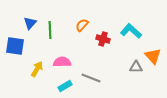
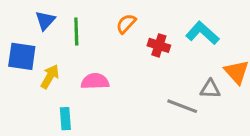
yellow arrow: (37, 69) -> (50, 77), moved
gray line: (91, 78) -> (182, 106), moved
cyan rectangle: (65, 86) -> (65, 119), moved, turned -64

